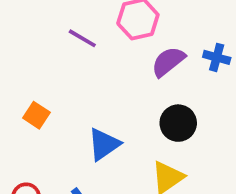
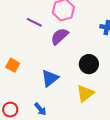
purple semicircle: (168, 62) -> (60, 36), moved

